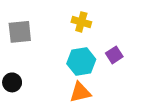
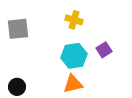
black circle: (12, 82) -> (17, 87), moved

